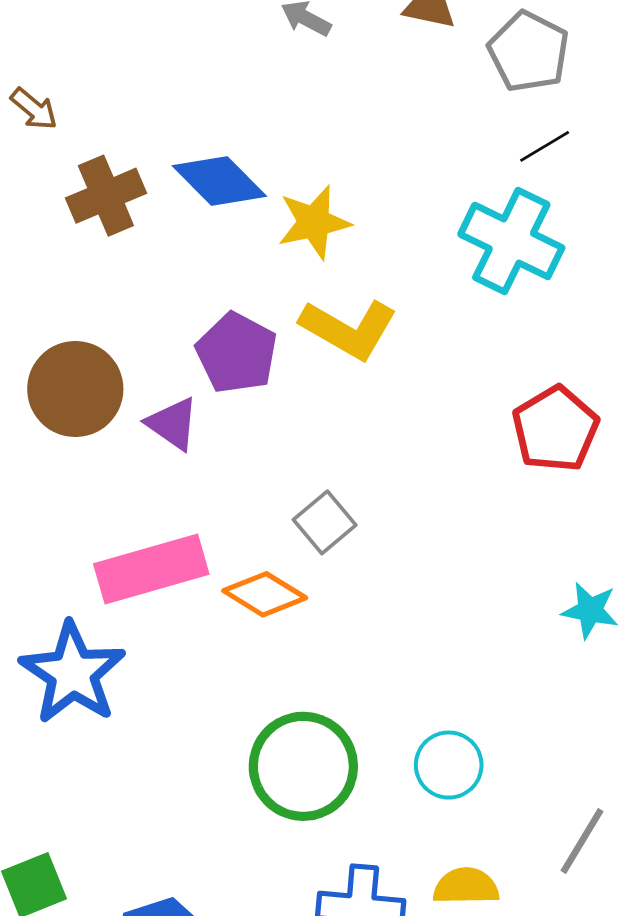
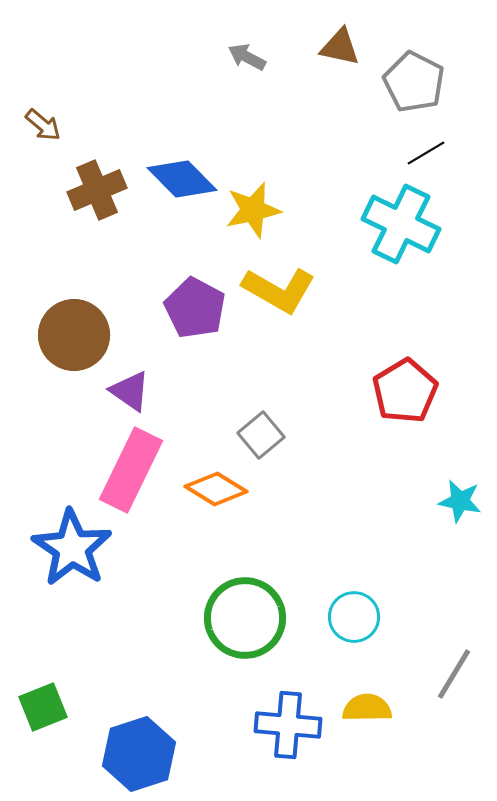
purple triangle: (173, 424) -> (130, 391), moved
red pentagon: (555, 429) -> (405, 391), moved
pink rectangle: (151, 569) -> (131, 470), turned -48

